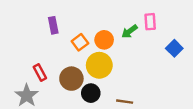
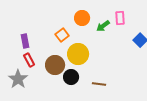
purple rectangle: (53, 25) -> (25, 41), moved
orange circle: (104, 40) -> (82, 18), moved

